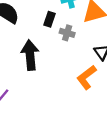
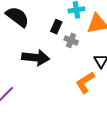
black arrow: (30, 55) -> (36, 58), turned 96

